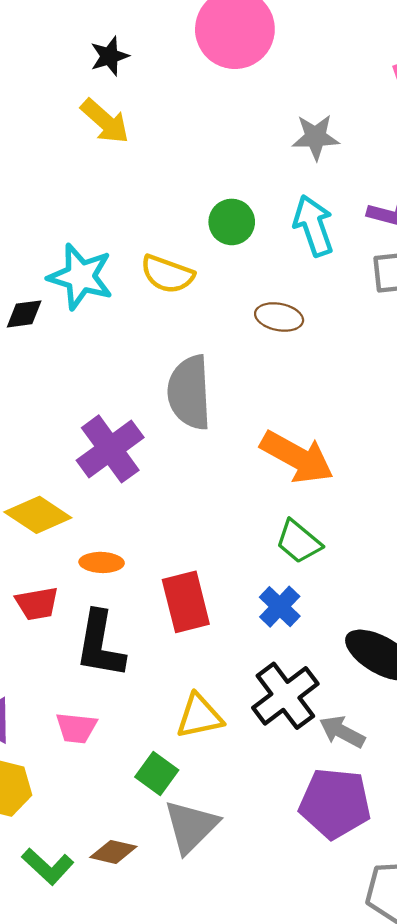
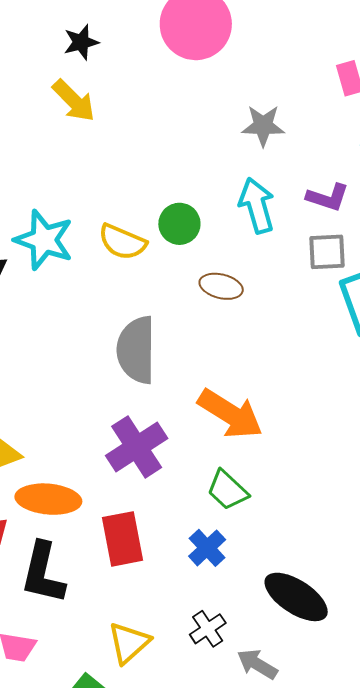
green circle: (232, 222) -> (179, 224), moved
purple cross: (110, 449) -> (137, 447), moved
orange ellipse: (102, 562) -> (48, 499), size x1.6
black cross: (285, 696) -> (208, 629), size x0.6
yellow triangle: (199, 716) -> (129, 643), turned -33

